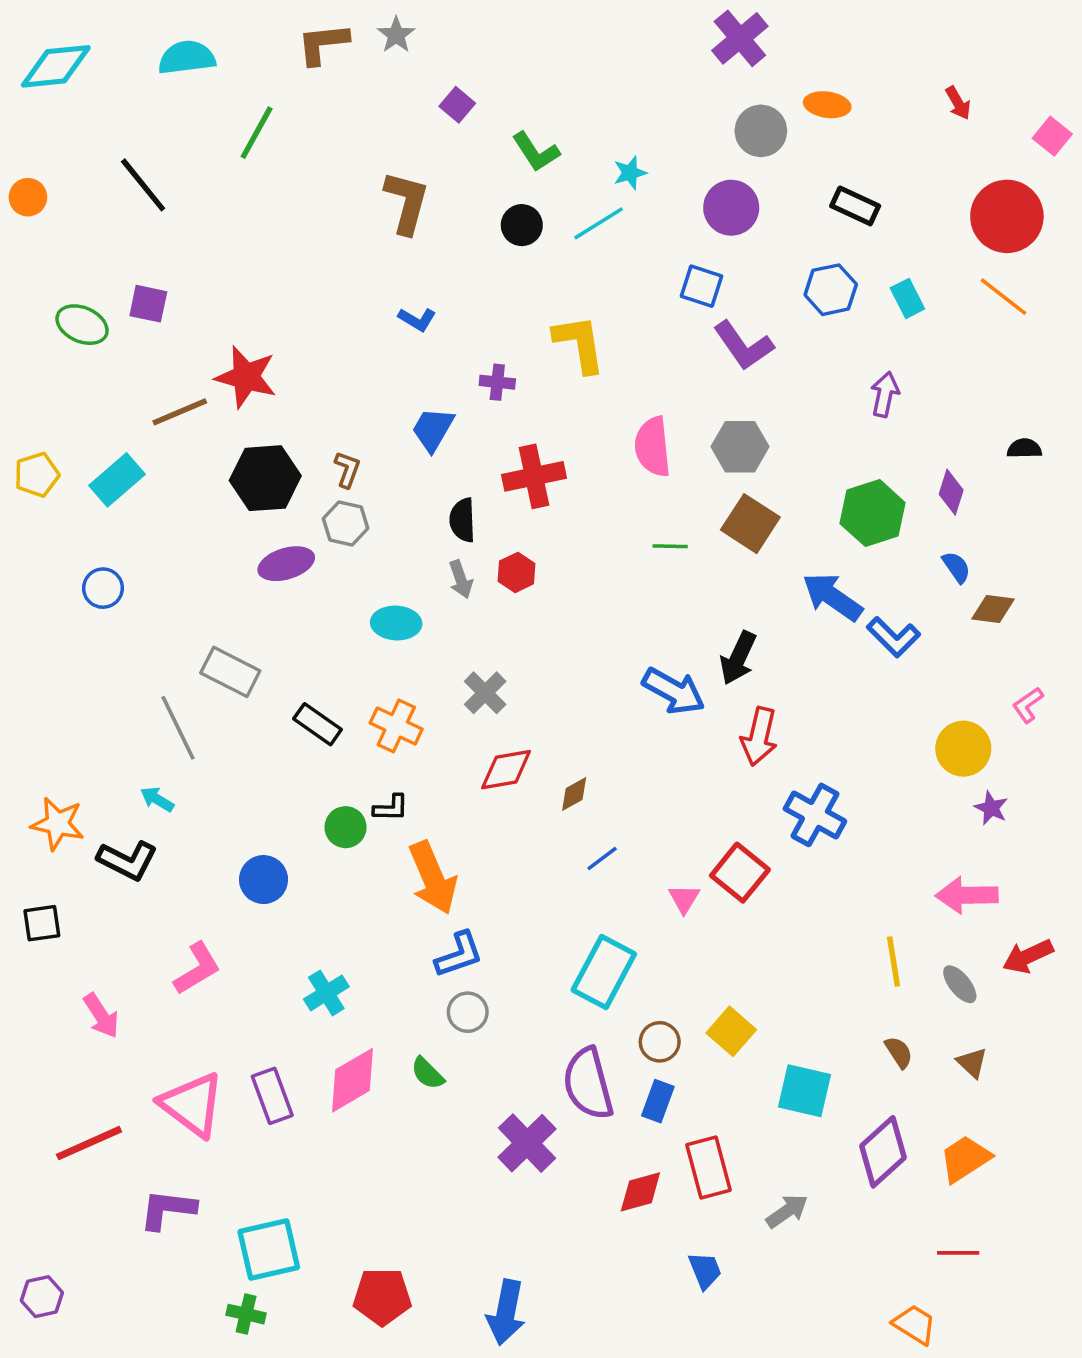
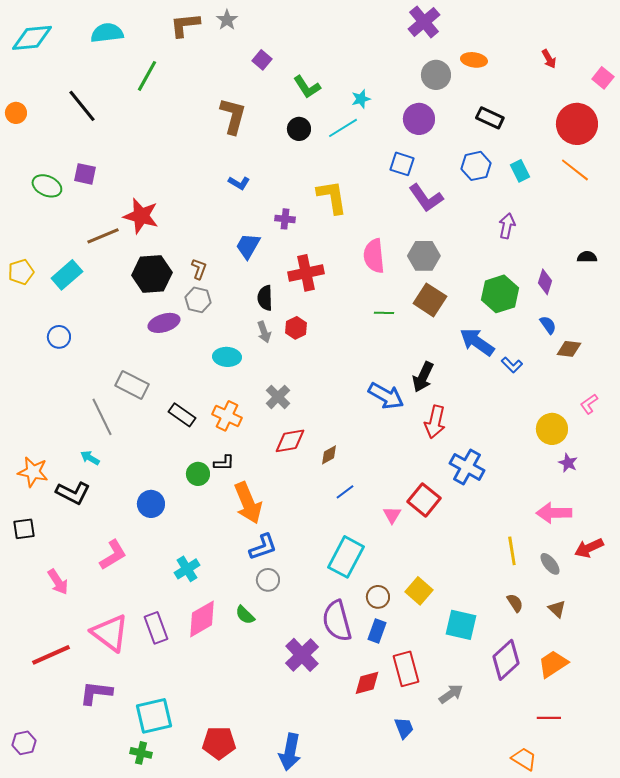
blue L-shape: (893, 637) -> (512, 365), size x0.7

